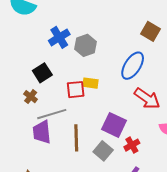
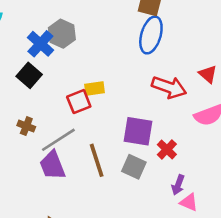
gray hexagon: (86, 45) -> (62, 34), moved
blue ellipse: (133, 66) -> (151, 35), moved
black square: (42, 73) -> (29, 75), moved

